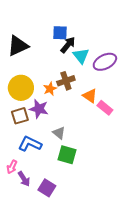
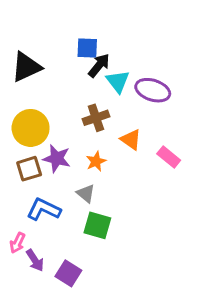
purple ellipse: (105, 62) -> (153, 90), turned 45
orange star: (50, 89) -> (96, 161), moved
pink rectangle: (105, 108) -> (169, 157), moved

